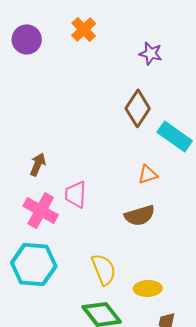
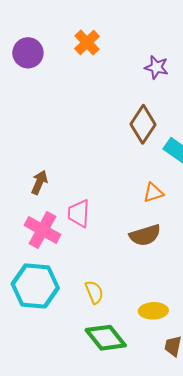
yellow semicircle: (104, 269) -> (94, 292), moved, size x0.7

